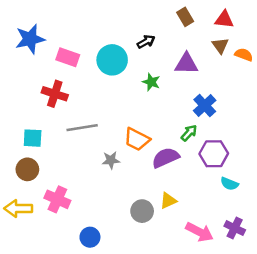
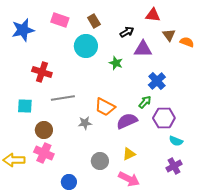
brown rectangle: (185, 17) -> (94, 21), moved
red triangle: (224, 19) -> (153, 15), moved
black arrow: (146, 42) -> (127, 32), moved
pink rectangle: (68, 57) -> (60, 20), moved
brown circle: (27, 169) -> (44, 130), moved
gray circle: (142, 211) -> (100, 161), moved
purple cross: (235, 228) -> (174, 166), moved, turned 35
pink arrow: (199, 232) -> (129, 179), moved

